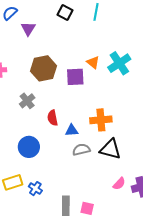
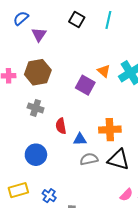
brown hexagon: (43, 68) -> (38, 72), moved
purple square: (75, 77) -> (85, 85), turned 30
gray cross: (27, 101) -> (36, 108), turned -35
blue cross: (35, 189) -> (49, 196), moved

